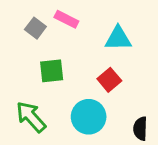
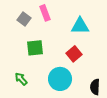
pink rectangle: (66, 19) -> (45, 13), turned 42
green arrow: (31, 117) -> (21, 79), size x0.6

